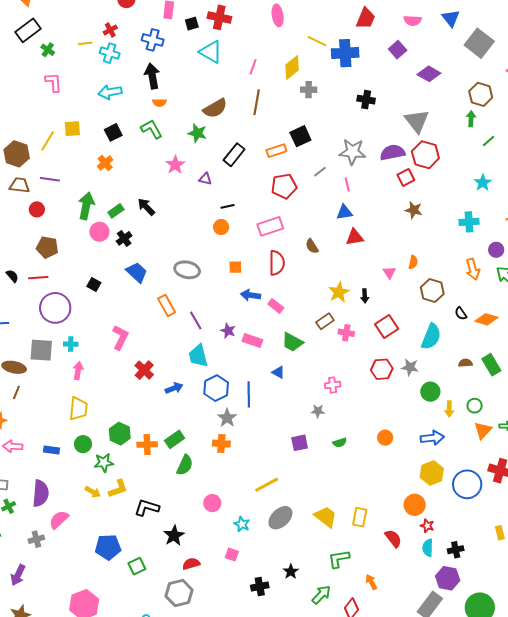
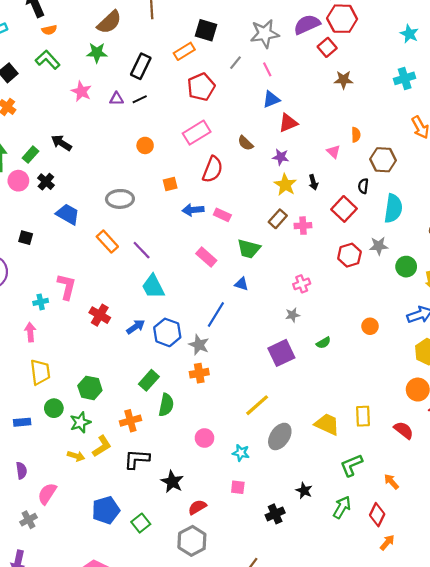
black square: (300, 136) -> (206, 30), turned -35
black line: (227, 206) -> (140, 99), moved
red semicircle: (277, 263) -> (213, 169), turned 35
black semicircle: (461, 314) -> (363, 186), moved, turned 56
purple star: (228, 331) -> (281, 157), moved
pink rectangle: (252, 340) -> (206, 257), turned 36
cyan cross: (71, 344) -> (41, 302), moved
blue hexagon: (216, 388) -> (167, 332), moved
blue line: (249, 394) -> (216, 315), turned 45
purple square: (300, 443) -> (281, 353), size x1.4
orange cross: (147, 444) -> (130, 421), moved
purple semicircle: (41, 493) -> (21, 470), size x0.6

